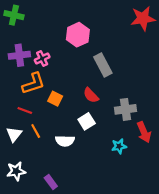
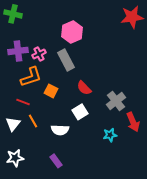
gray rectangle: (103, 65) -> (66, 60), moved
gray cross: (126, 109) -> (116, 101), turned -30
purple rectangle: (51, 182) -> (56, 161), moved

